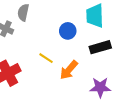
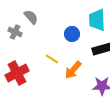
gray semicircle: (23, 12) -> (31, 17), turned 126

